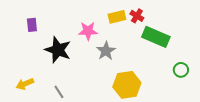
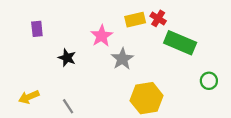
pink star: (88, 31) -> (102, 36), turned -30
black star: (58, 50) -> (67, 58), size x0.6

